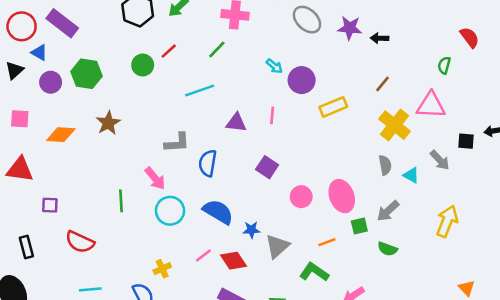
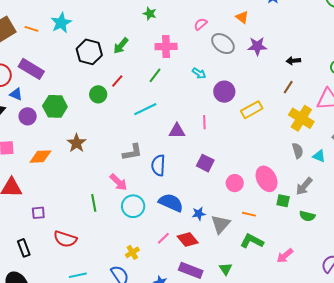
black arrow: (380, 38) -> (293, 61), moved
cyan arrow: (274, 66) -> (199, 73), moved
green square: (359, 226) -> (283, 201), turned 32
orange line: (327, 242) -> (249, 214), moved, turned 40

